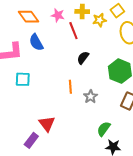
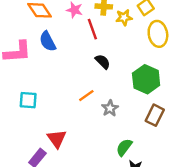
black semicircle: (83, 58) -> (103, 62), turned 96
cyan square: (23, 79) -> (28, 100), moved
orange line: (70, 87) -> (86, 96), turned 56

